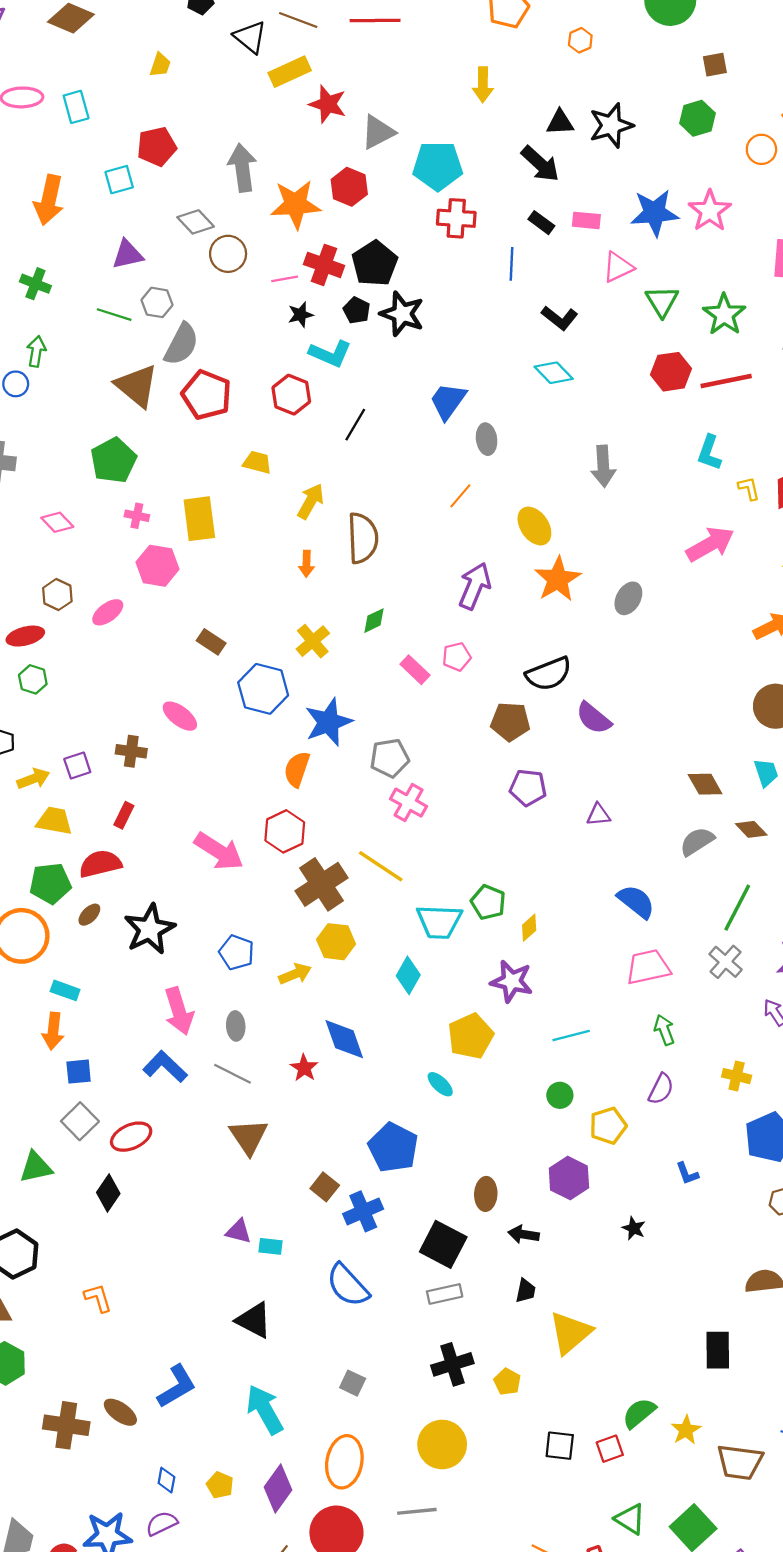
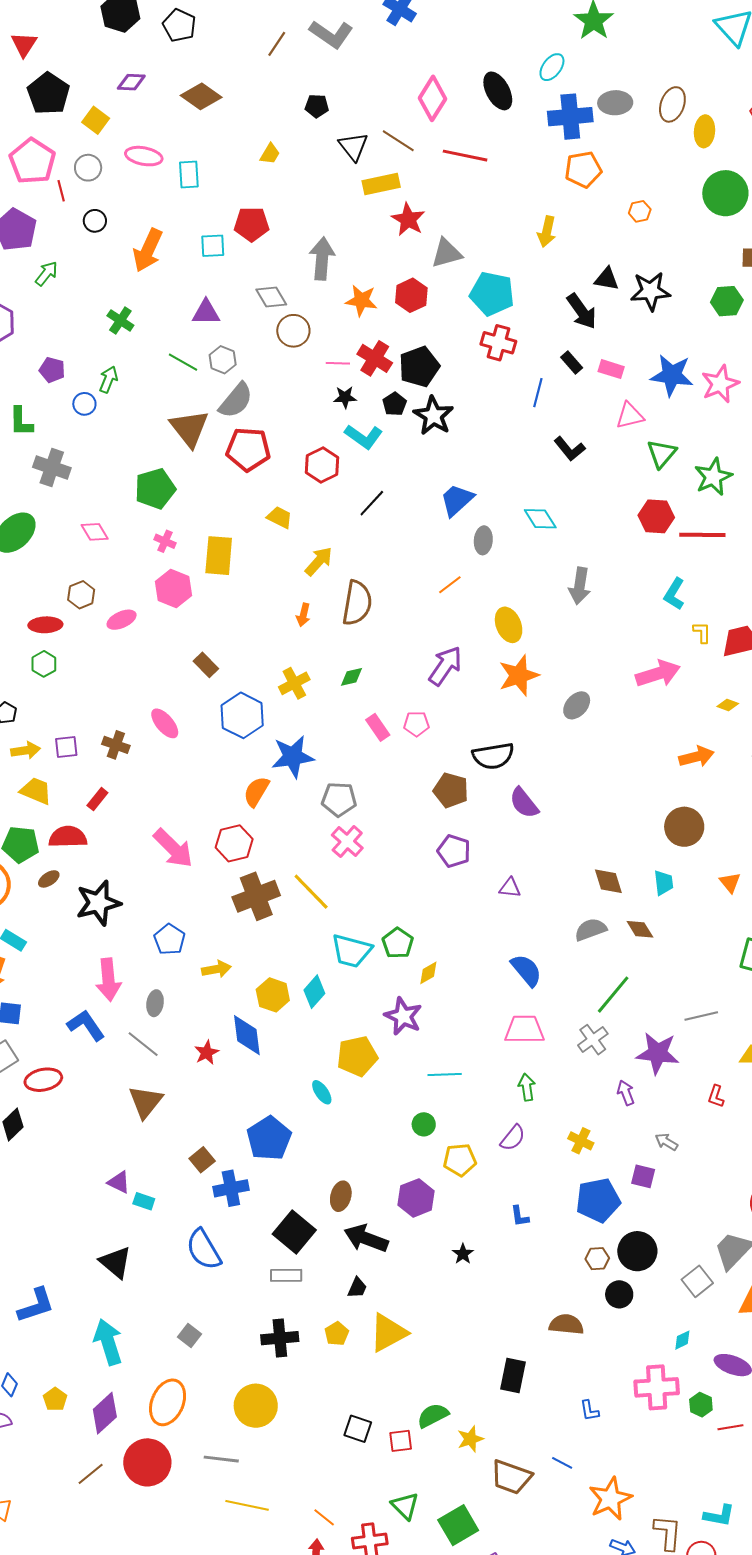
orange star: (296, 204) -> (361, 300), size x0.7
cyan diamond: (554, 373) -> (540, 519), moved
red pentagon: (207, 395) -> (248, 449), turned -30
yellow hexagon: (336, 942) -> (273, 995), moved
black arrow: (524, 1234) -> (366, 1238), size x1.6
yellow pentagon: (507, 1382) -> (337, 1334), moved

